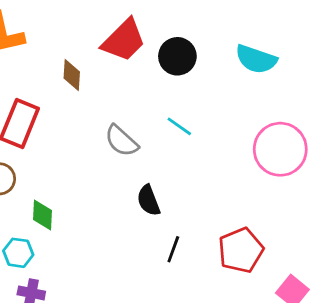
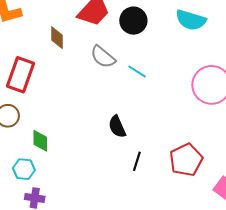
gray semicircle: (121, 141) -> (103, 57), moved

